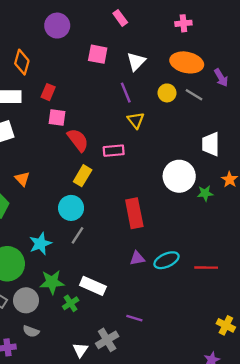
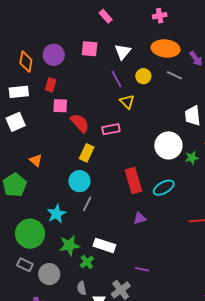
purple circle: (57, 26) -> (54, 55), moved
yellow circle: (167, 93) -> (143, 76), moved
cyan ellipse: (167, 260) -> (164, 188), moved
gray circle: (26, 300) -> (49, 274), moved
gray semicircle: (31, 331) -> (82, 288), moved, turned 64

